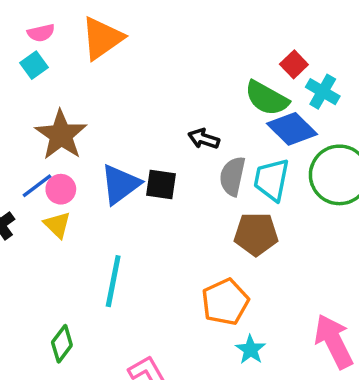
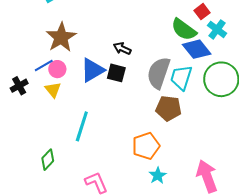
black arrow: (204, 139) -> (122, 48), moved
gray semicircle: (232, 176) -> (159, 73), size x1.4

